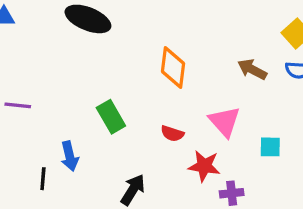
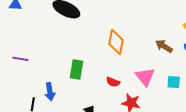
green rectangle: (111, 117) -> (76, 69), turned 36
cyan square: (270, 147) -> (174, 82), moved

